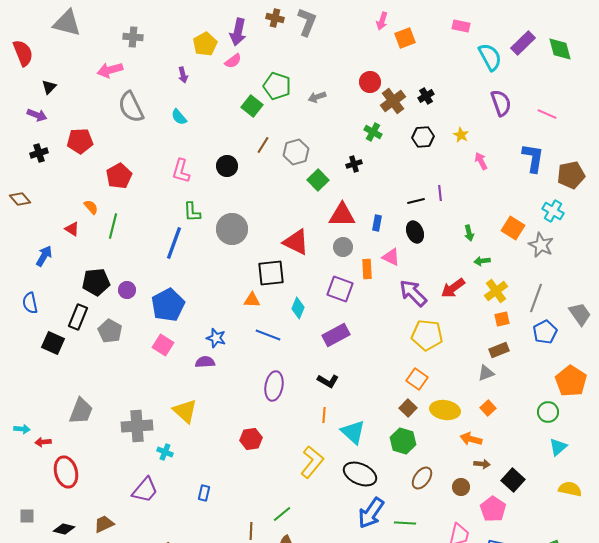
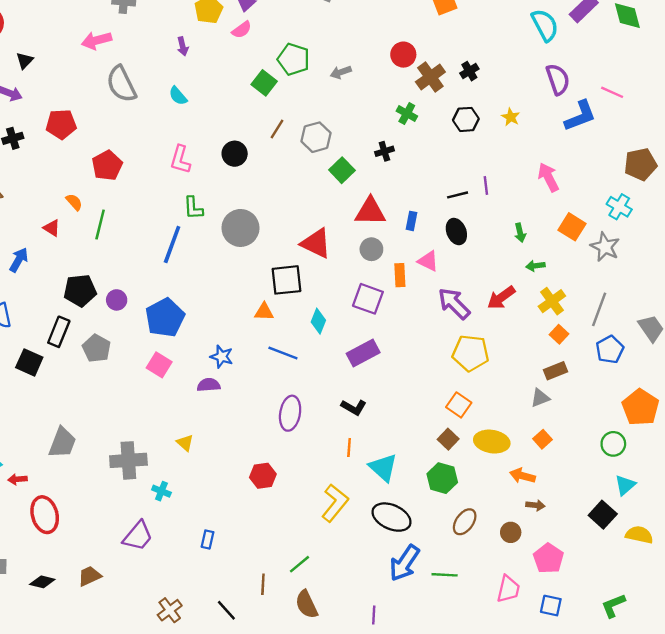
blue L-shape: (533, 158) -> (580, 116), moved, turned 60
pink arrow: (481, 161) -> (548, 177), moved, size x1.4
orange square: (502, 319) -> (559, 334), turned -35
yellow triangle: (185, 411) -> (185, 443), size x0.6
black square: (513, 480) -> (603, 515), moved

